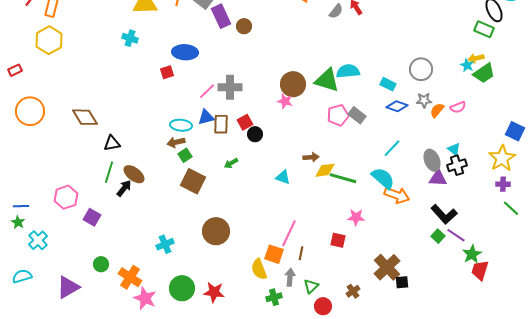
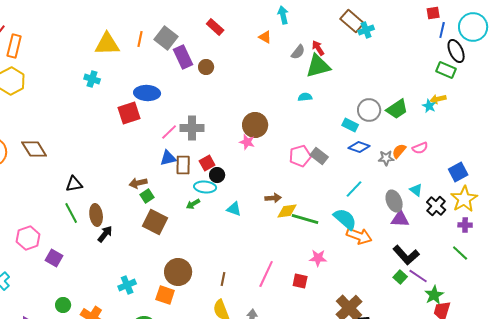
gray circle: (421, 69) -> (369, 110), moved
cyan semicircle: (348, 71) -> (305, 97), moved, size x0.6
red square: (167, 72) -> (129, 113), size x1.6
green trapezoid: (484, 73) -> (397, 109), moved
green triangle: (327, 80) -> (318, 66), moved, turned -32
gray star: (424, 100) -> (386, 158), moved
brown diamond: (85, 117) -> (34, 149), moved
cyan ellipse: (181, 125) -> (205, 187), moved
blue square: (515, 131) -> (458, 172), moved, turned 36
black cross: (457, 165) -> (436, 206), moved, turned -30
green line: (109, 172) -> (71, 213), turned -45
brown ellipse: (134, 174) -> (96, 215), turned 45
cyan triangle: (283, 177) -> (234, 209), moved
black arrow: (124, 188) -> (105, 234), moved
green line: (511, 208) -> (460, 253), moved
pink line: (289, 233) -> (266, 274), moved
brown line: (301, 253) -> (223, 279), moved
orange square: (274, 254) -> (165, 295), moved

